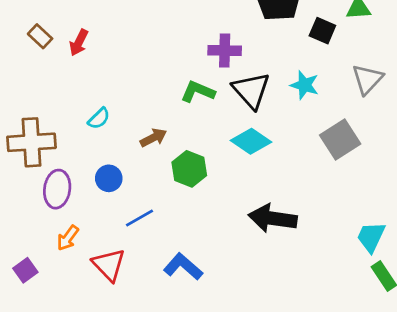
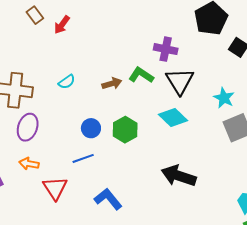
cyan star: (305, 85) -> (224, 98), moved
brown arrow: (153, 138) -> (112, 84), moved
blue circle: (109, 178) -> (91, 128), moved
orange arrow: (68, 238) -> (29, 164), turned 54

